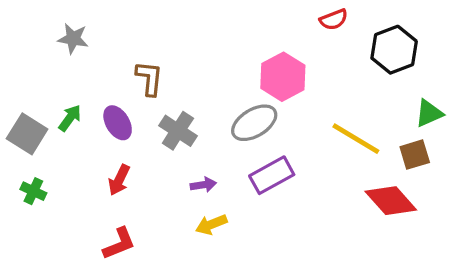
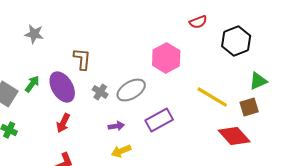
purple ellipse: (118, 123) -> (62, 87), size x1.4
gray ellipse: (254, 123) -> (131, 90), moved
gray cross: (178, 131) -> (100, 92), size x0.7

